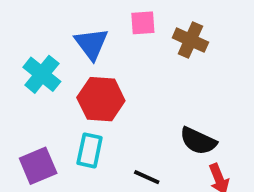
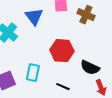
red hexagon: (101, 99) -> (62, 51), moved

